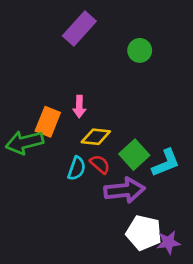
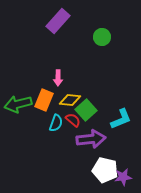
orange rectangle: (48, 122) -> (44, 100), moved
green square: (134, 155) -> (86, 110), moved

